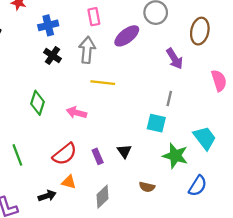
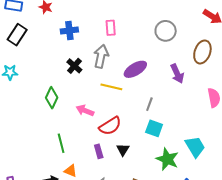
purple ellipse: (127, 36) -> (135, 69), moved
black cross: (52, 56) -> (74, 66), moved
gray line: (169, 99) -> (149, 104), moved
red semicircle: (65, 154) -> (110, 126), moved
green line: (17, 155) -> (61, 143), moved

